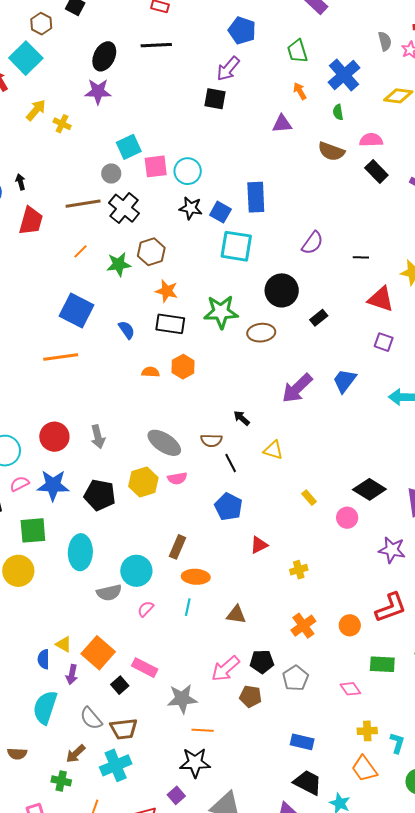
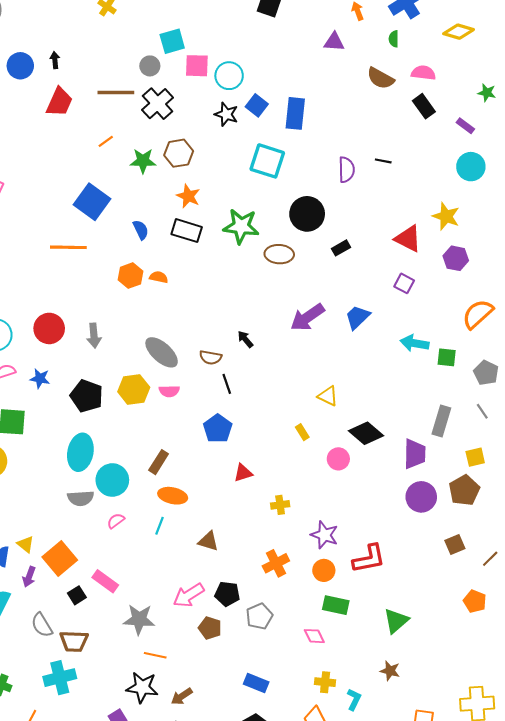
blue square: (220, 212) -> (257, 105), moved
purple semicircle: (313, 243) -> (347, 170), turned -45
black line: (361, 257) -> (383, 161), moved
orange hexagon: (183, 367) -> (131, 276), moved
yellow triangle: (273, 450) -> (328, 396), moved
blue star: (53, 485) -> (40, 378), size x0.6
purple star: (392, 550) -> (324, 535), moved
cyan ellipse: (80, 552) -> (80, 452), moved
green rectangle: (382, 664) -> (336, 605), moved
brown arrow: (76, 754) -> (182, 696), moved

